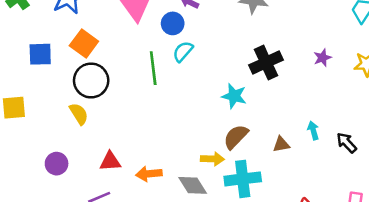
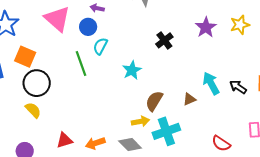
purple star: (322, 58) -> (206, 27), size x1.5
black cross: (266, 62) -> (164, 40), size x0.7
cyan star: (234, 96) -> (132, 70), moved, turned -30
cyan arrow: (313, 130) -> (211, 83), size x1.6

